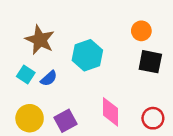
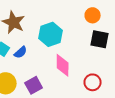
pink diamond: (111, 112) -> (63, 65), moved
red circle: (153, 118) -> (93, 82), moved

